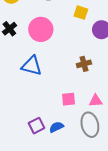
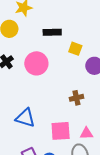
blue triangle: (32, 66) -> (25, 118), moved
pink square: (69, 99) -> (61, 131), size x1.5

